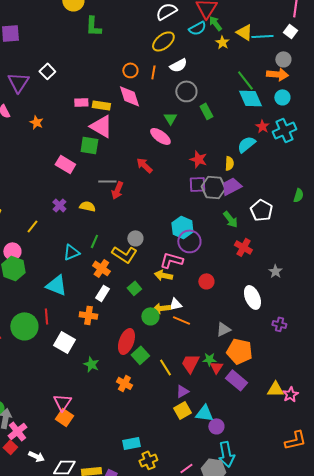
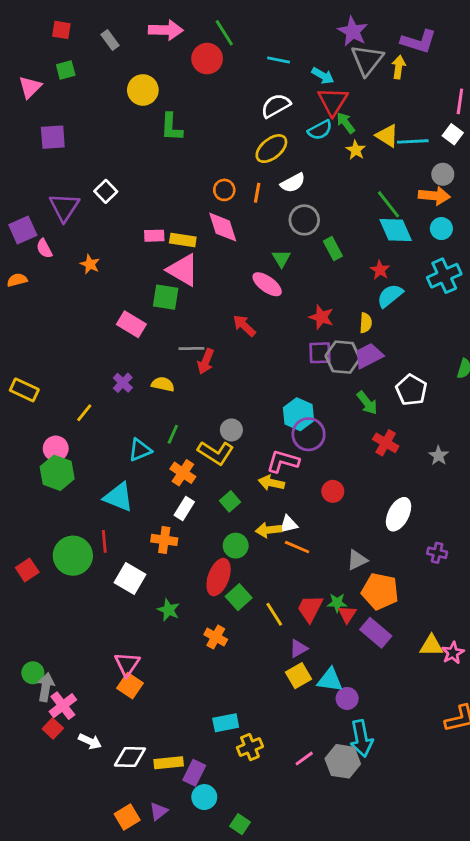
red star: (262, 126) -> (380, 270), moved
gray star: (275, 271) -> (439, 456), moved
white ellipse: (252, 297) -> (399, 514), turned 50
green circle: (150, 316) -> (236, 546), moved

